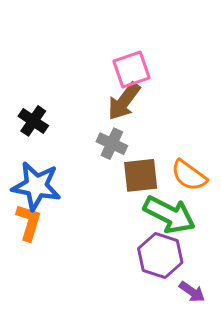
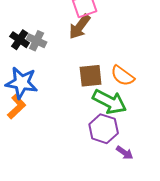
gray cross: (112, 144) -> (37, 41), moved
orange L-shape: (29, 222) -> (17, 107), turned 30

